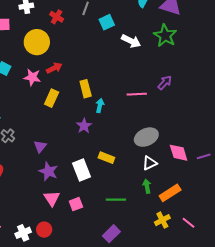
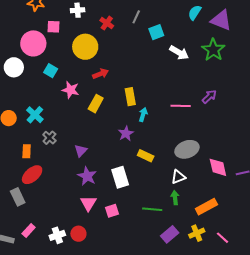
pink star: (32, 77) -> (70, 90), moved
yellow rectangle: (106, 158) -> (146, 156), moved
white triangle: (150, 163) -> (178, 177), moved
green arrow: (147, 186) -> (175, 198), moved
purple rectangle: (111, 234) -> (170, 234), moved

